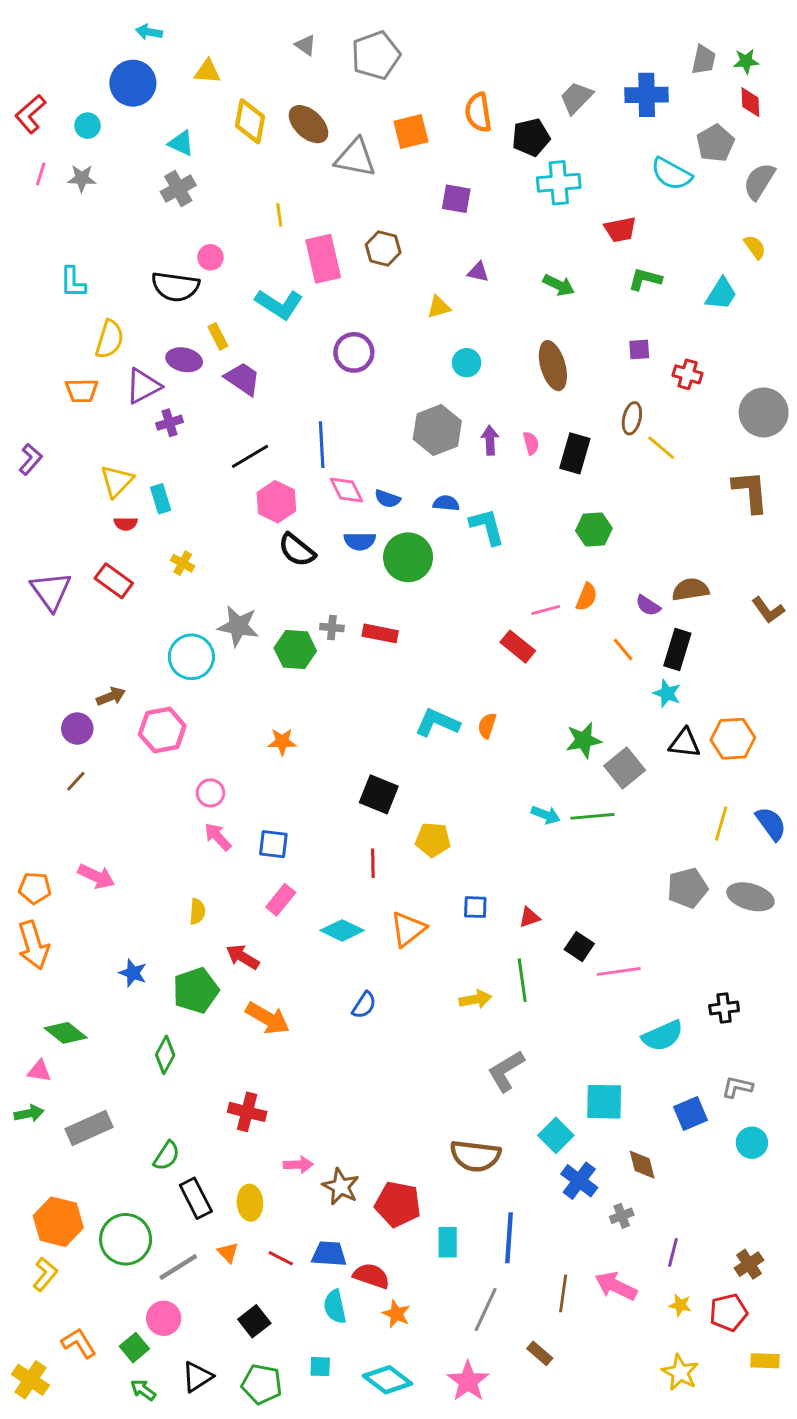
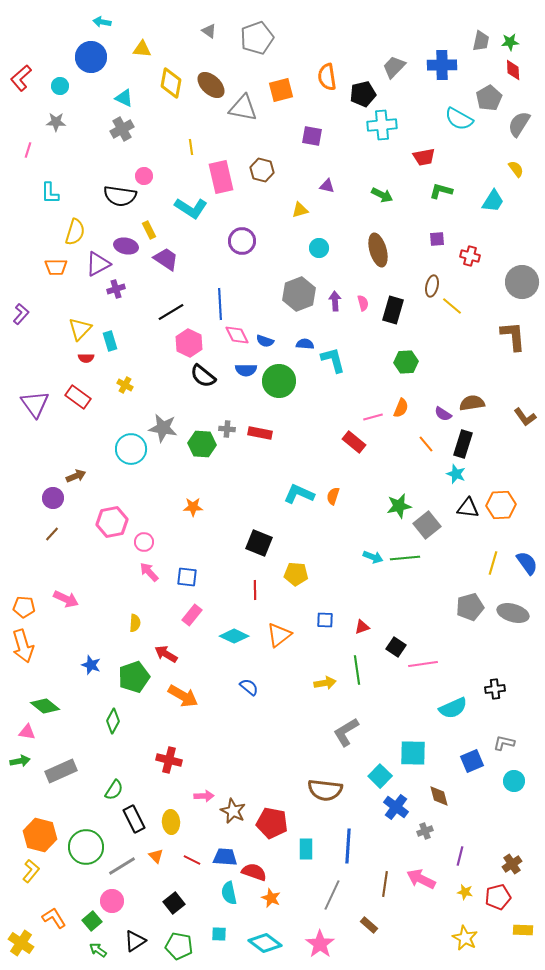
pink line: (41, 174) -> (28, 150), moved
pink hexagon: (162, 730) -> (112, 522), moved
blue semicircle: (364, 1005) -> (249, 687), turned -84

